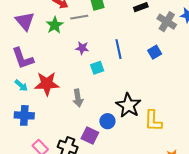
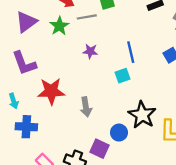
purple triangle: (25, 21) -> (26, 22), turned 35
cyan square: (97, 68) -> (122, 76), moved
cyan arrow: (21, 85) -> (14, 101), moved, turned 32

